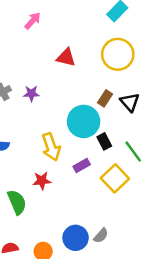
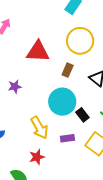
red triangle: (66, 57) -> (38, 51), size x1.4
brown rectangle: (105, 98) -> (68, 70), moved
purple rectangle: (82, 165) -> (67, 138), turned 32

